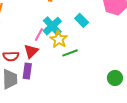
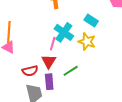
yellow star: (59, 39) -> (87, 42), moved
green line: (70, 53) -> (71, 71), moved

